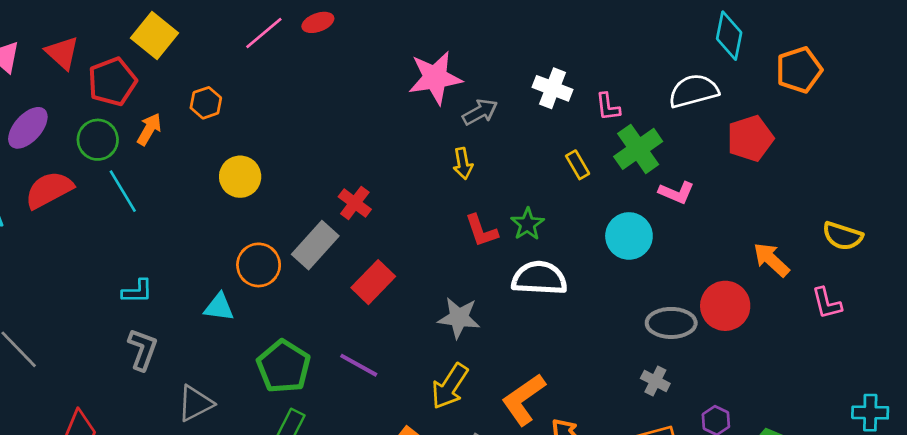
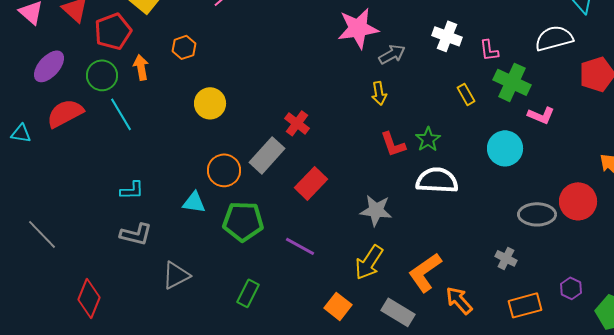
orange arrow: (149, 129) -> (141, 67), turned -40
green cross: (638, 149) -> (512, 82), turned -30
gray L-shape: (143, 349) -> (136, 234), turned 84
green pentagon: (284, 366) -> (243, 221), moved, turned -30
gray cross: (655, 381) -> (506, 258), moved

